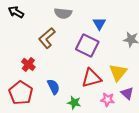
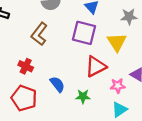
yellow triangle: (118, 72) -> (117, 42), moved

